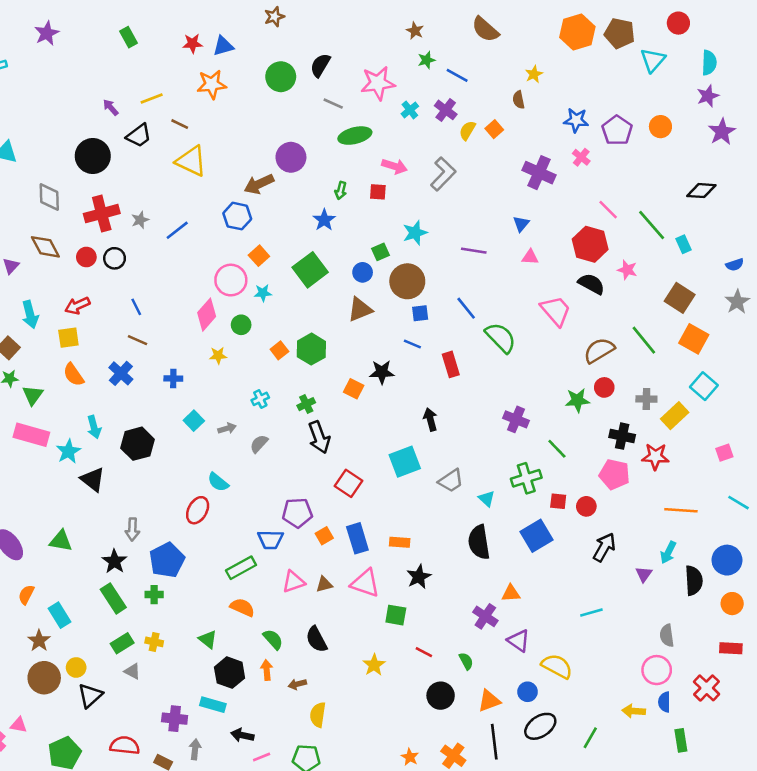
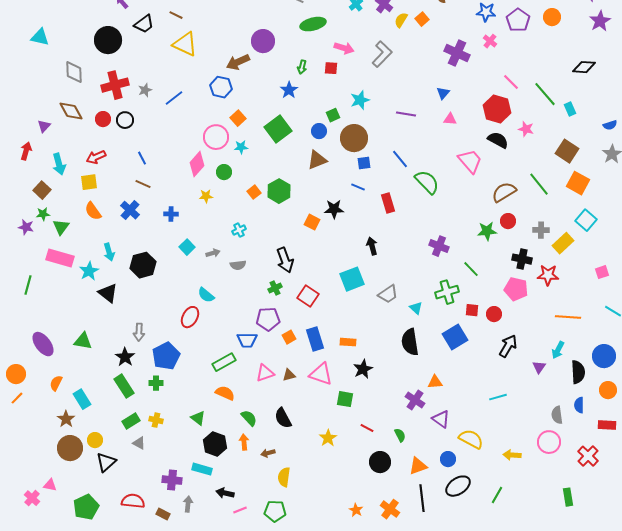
green cross: (306, 404) -> (275, 288), moved
gray semicircle: (259, 444) -> (238, 265), turned -140
blue semicircle: (664, 702) -> (579, 405), moved
yellow arrow: (634, 711) -> (512, 455), moved

